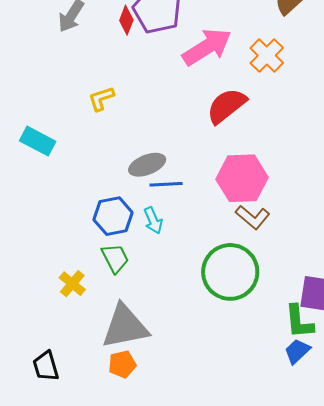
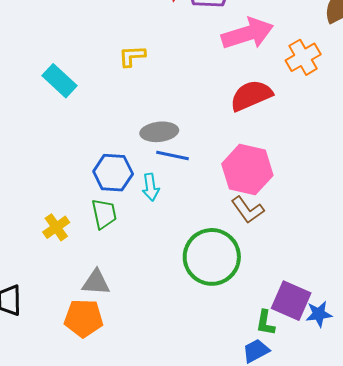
green L-shape: (299, 322) -> (265, 323), size x0.7
gray triangle: (125, 327) -> (96, 282), size x0.6
orange pentagon: (122, 364) -> (84, 318), size x1.4

